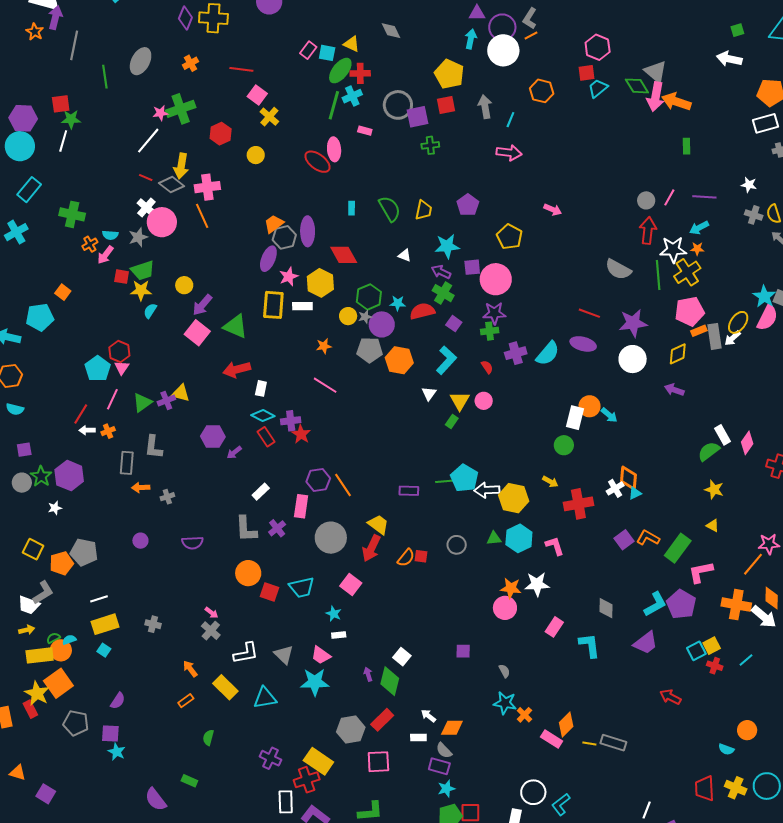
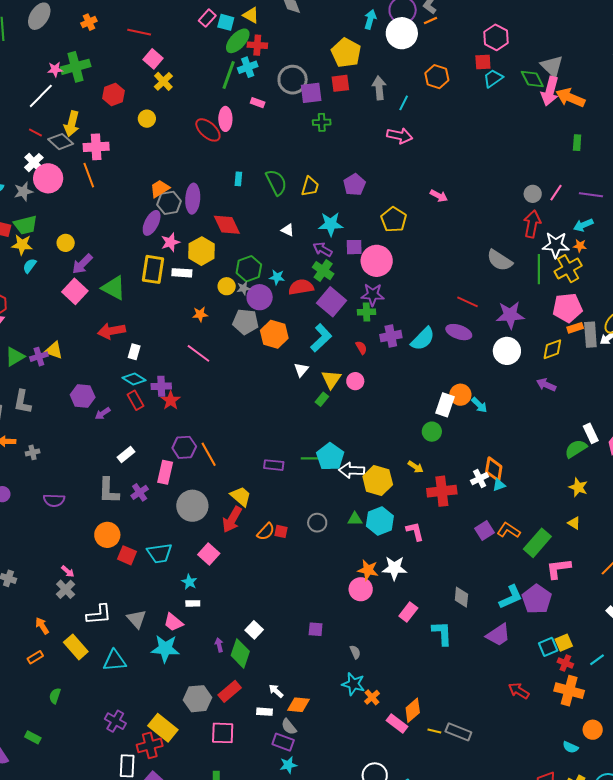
purple square: (454, 324) -> (331, 302), size x1.8
orange cross: (736, 605) -> (569, 691), moved

